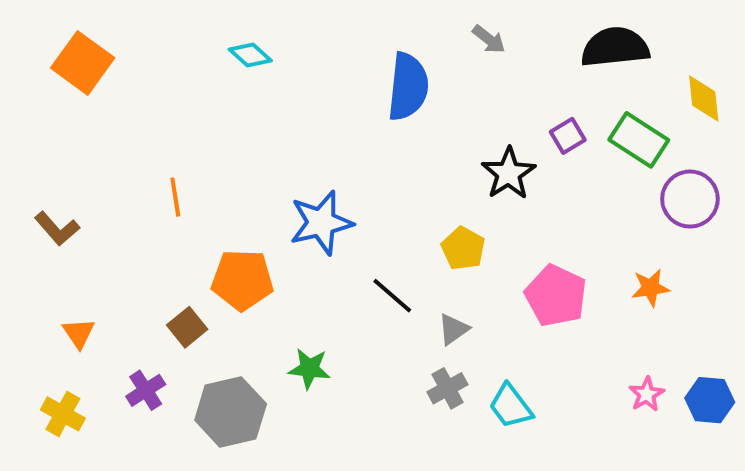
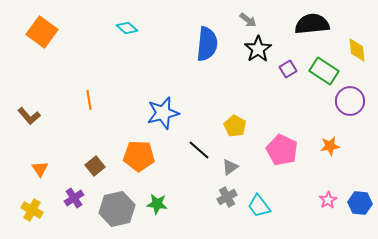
black star: (509, 173) -> (258, 49), moved
orange pentagon: (242, 280) -> (139, 156), moved
green star: (309, 369) -> (157, 204), moved

